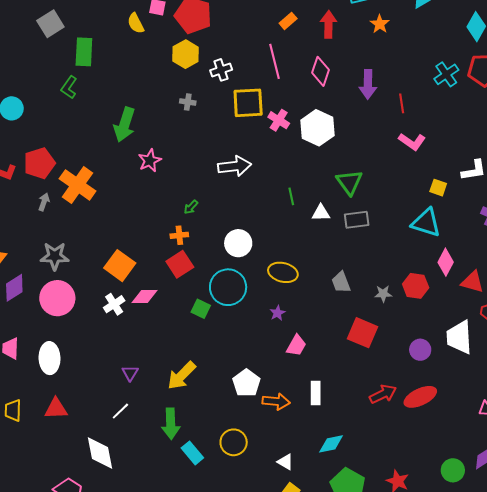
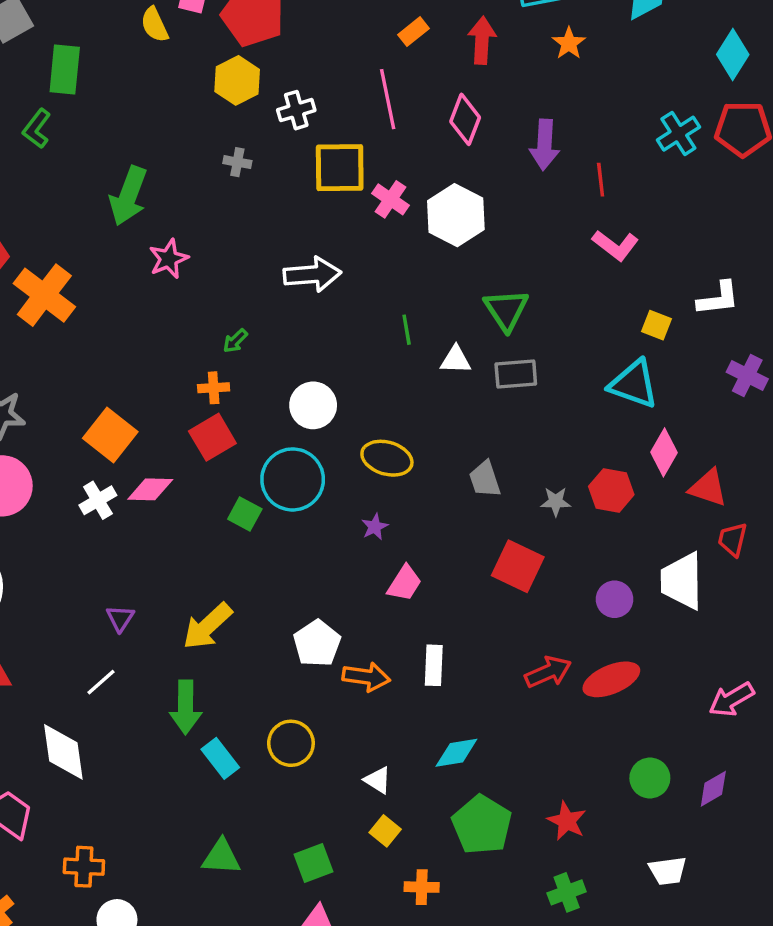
green circle: (453, 470) -> (650, 778), moved

